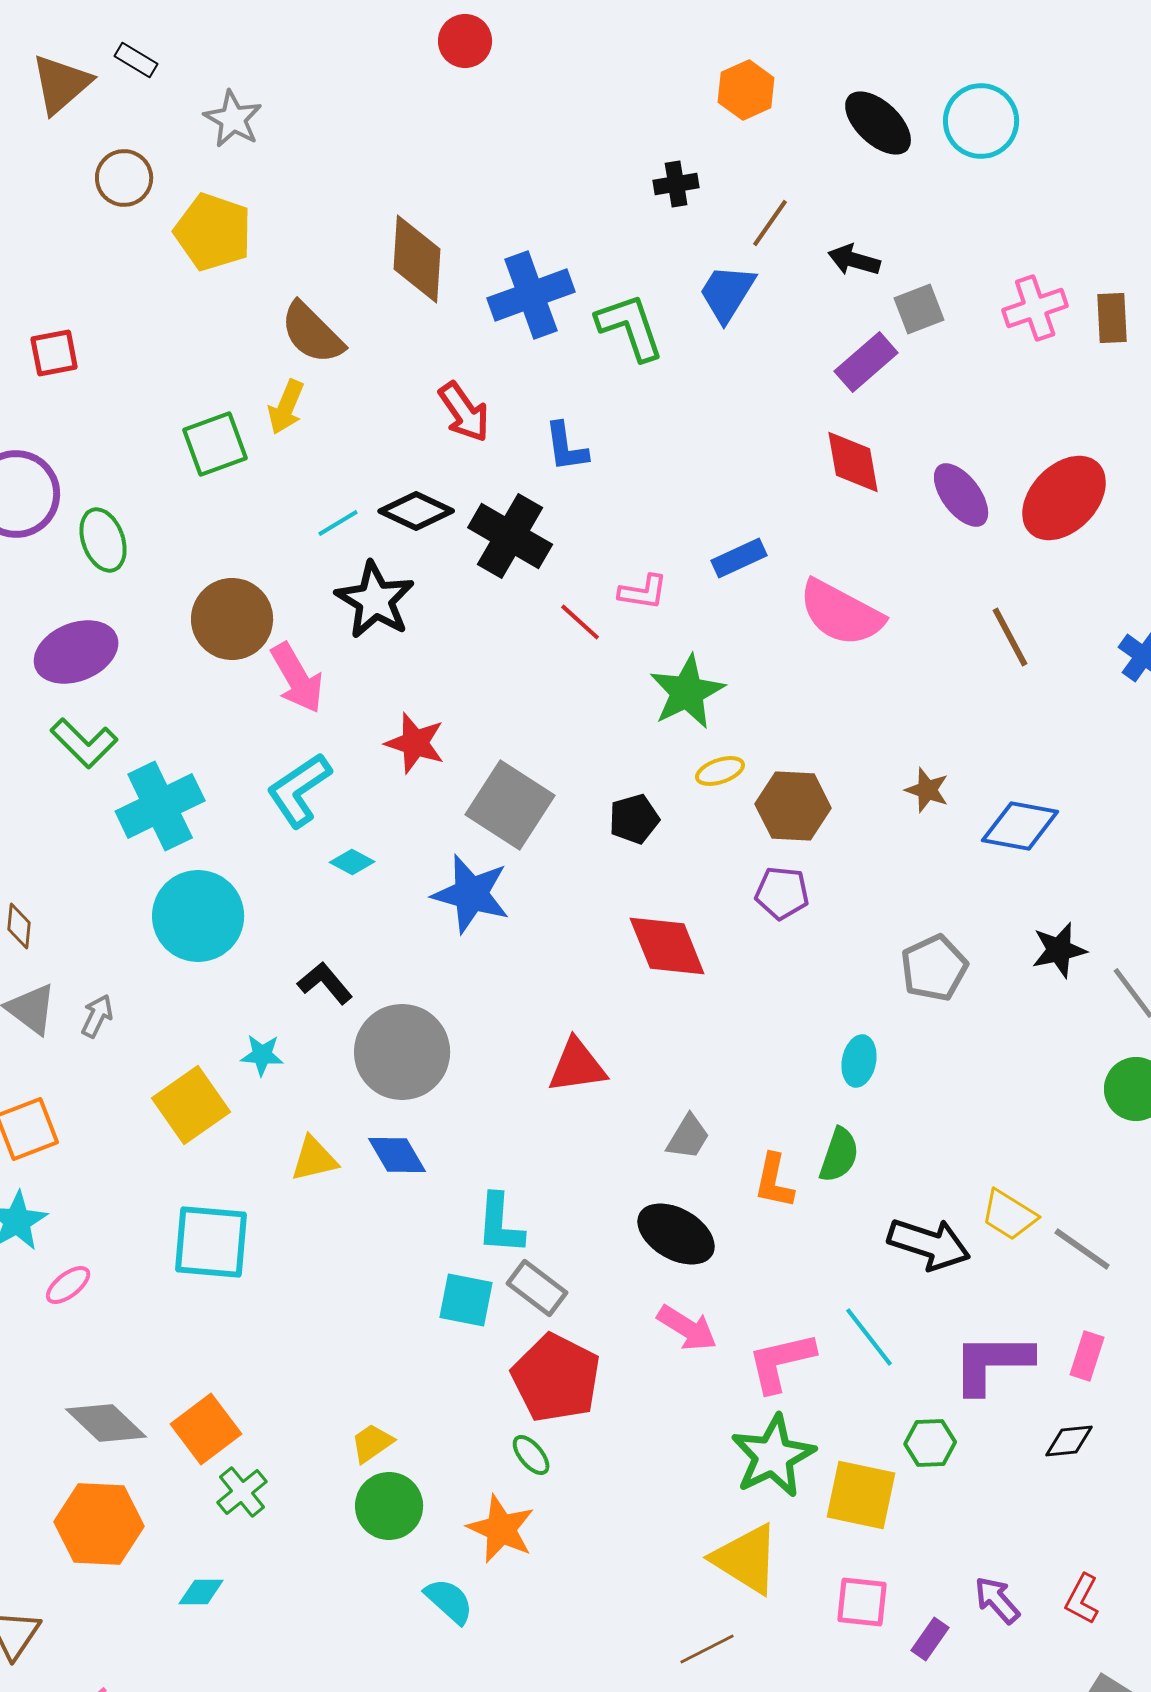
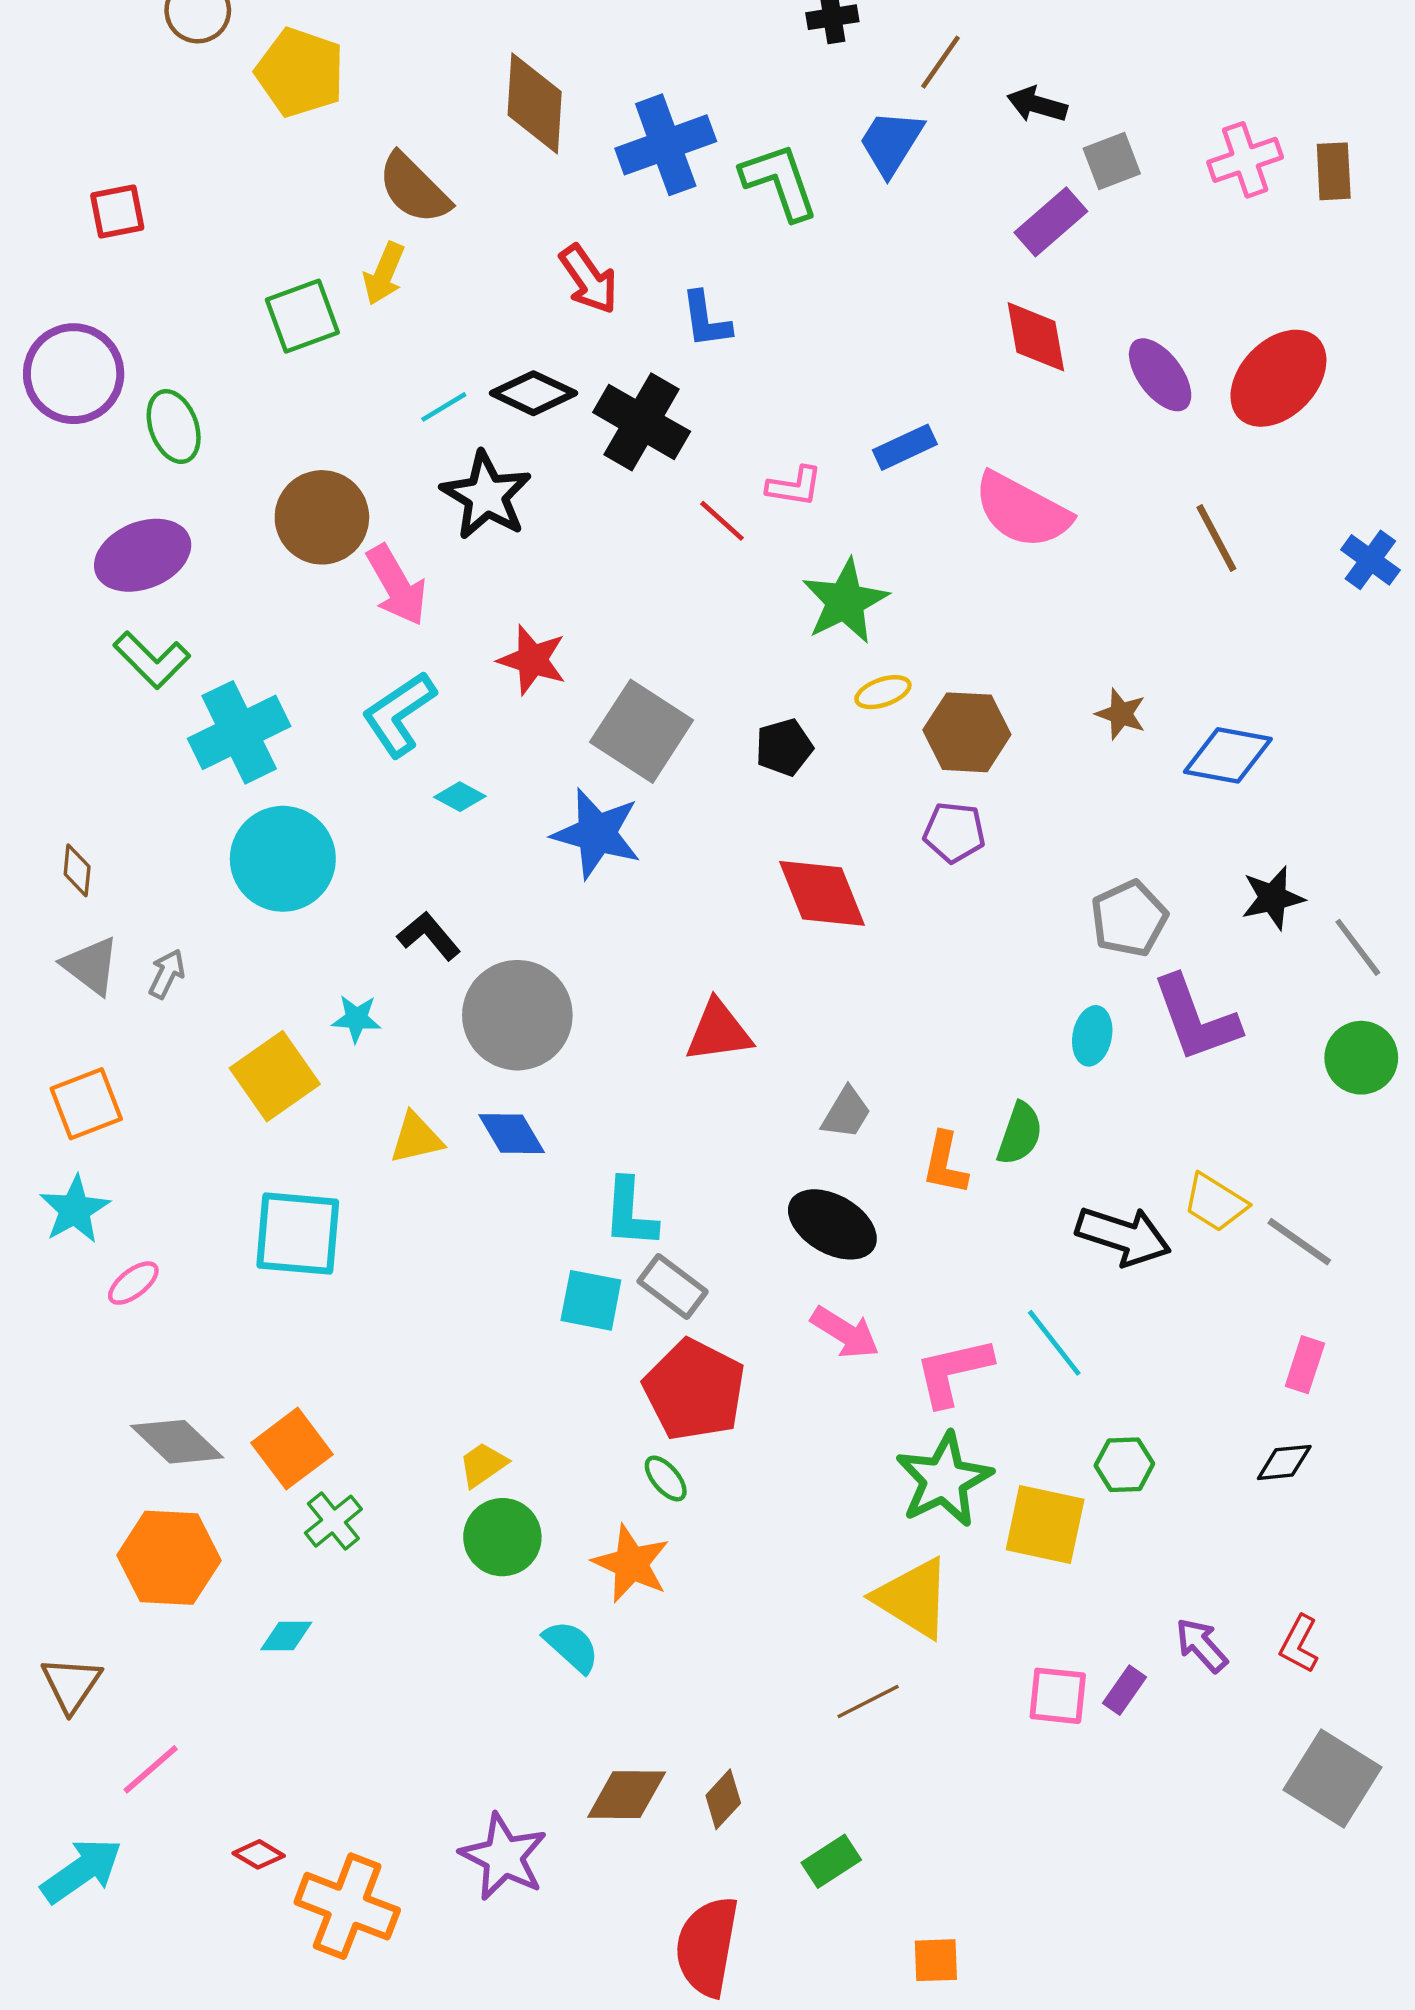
cyan ellipse: (859, 1061) -> (1092, 1036), moved
purple L-shape: (992, 1363) -> (1196, 1019), moved, turned -110
pink square: (862, 1602) -> (1058, 1696), moved

